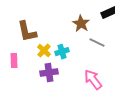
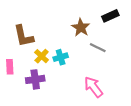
purple cross: (49, 73) -> (35, 79), moved

